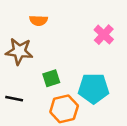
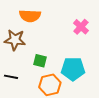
orange semicircle: (38, 21) -> (30, 16), size x1.5
green square: (51, 78) -> (40, 61), turned 32

